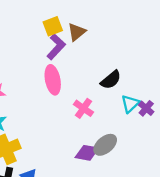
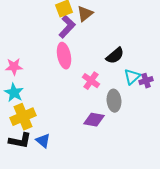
purple cross: (146, 108) -> (146, 81), turned 32
gray ellipse: (105, 145) -> (114, 101), moved, turned -55

